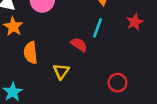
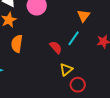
yellow triangle: (61, 71) -> (66, 69), moved

